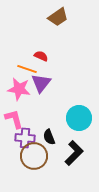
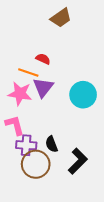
cyan circle: (79, 118) -> (83, 95), moved

